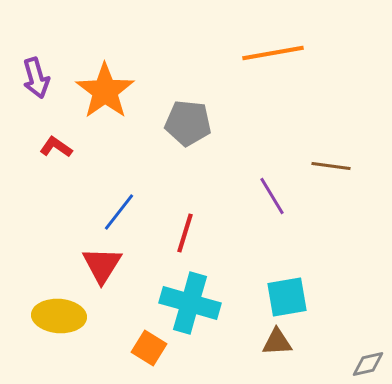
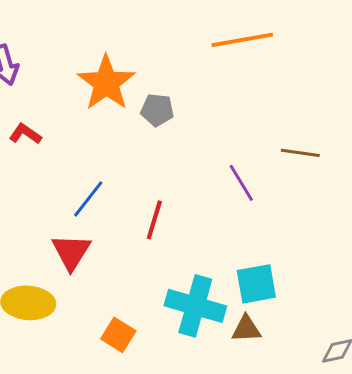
orange star: (105, 91) -> (106, 83), moved
gray pentagon: (188, 123) -> (157, 110), size x0.7
cyan cross: (190, 303) -> (195, 306), moved

